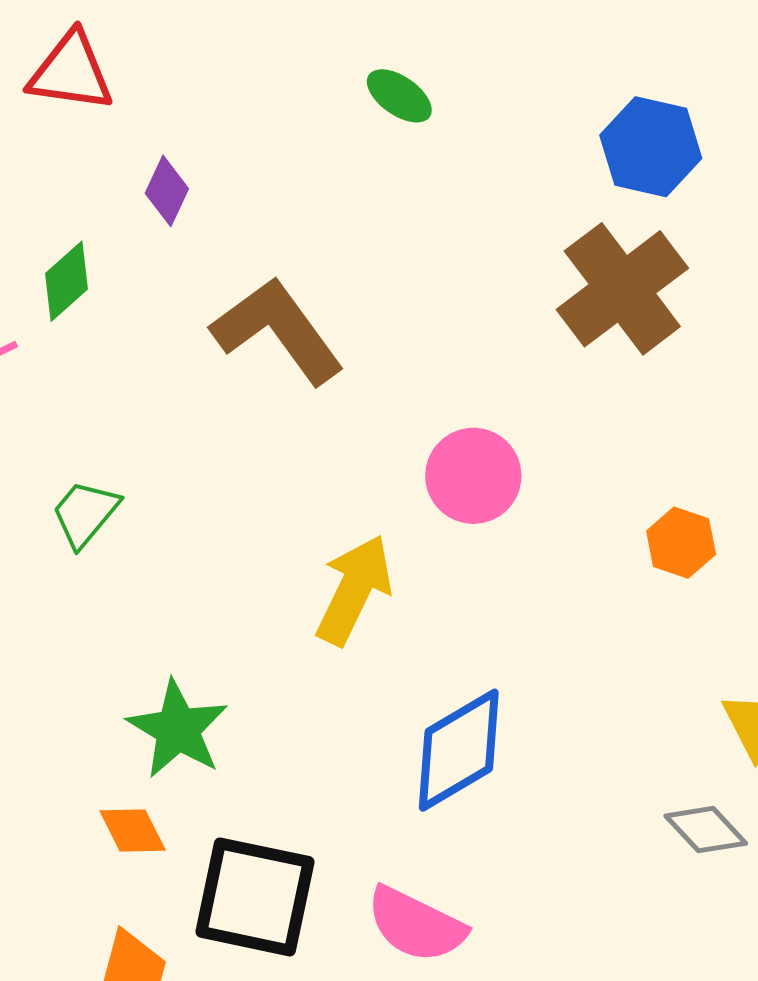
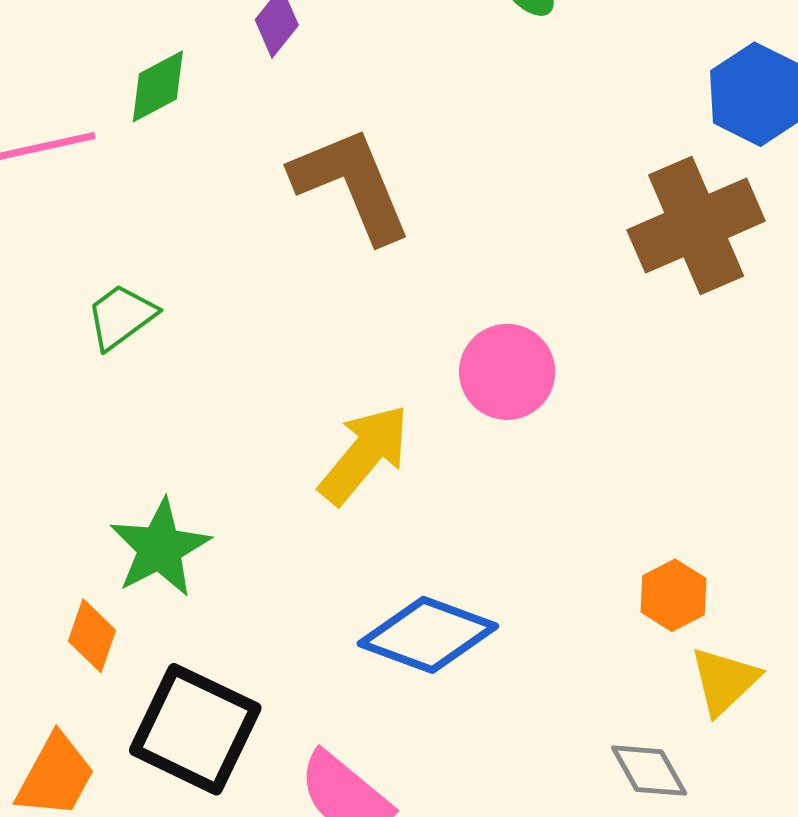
orange hexagon: (681, 543) -> (674, 595), moved
blue diamond: (459, 750) -> (428, 635), turned 37
orange diamond: (133, 831) -> (92, 636), turned 32

